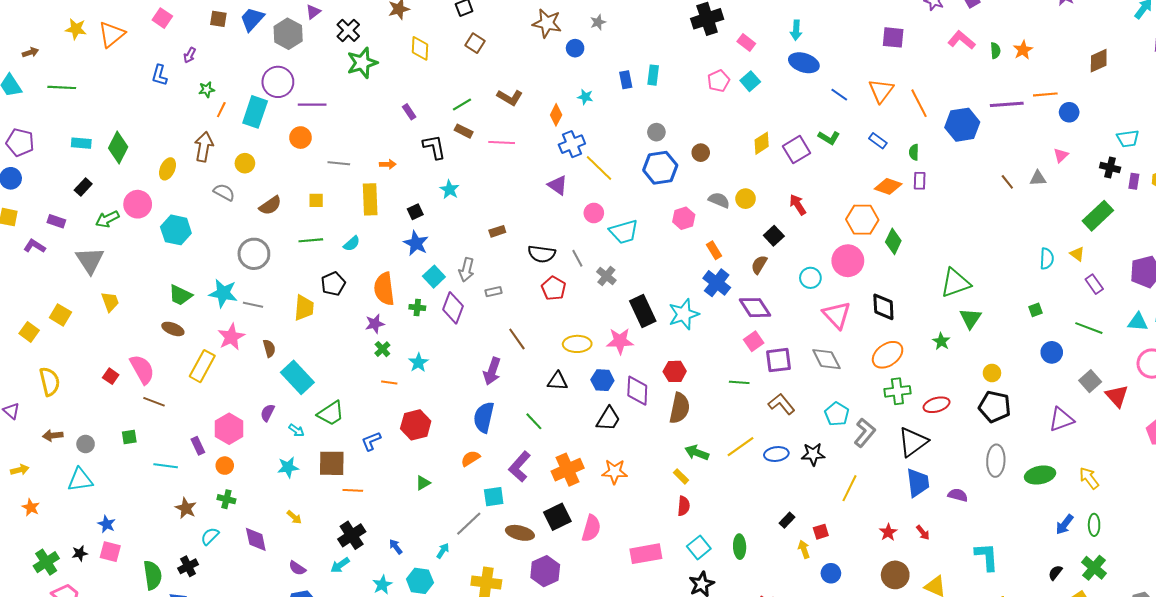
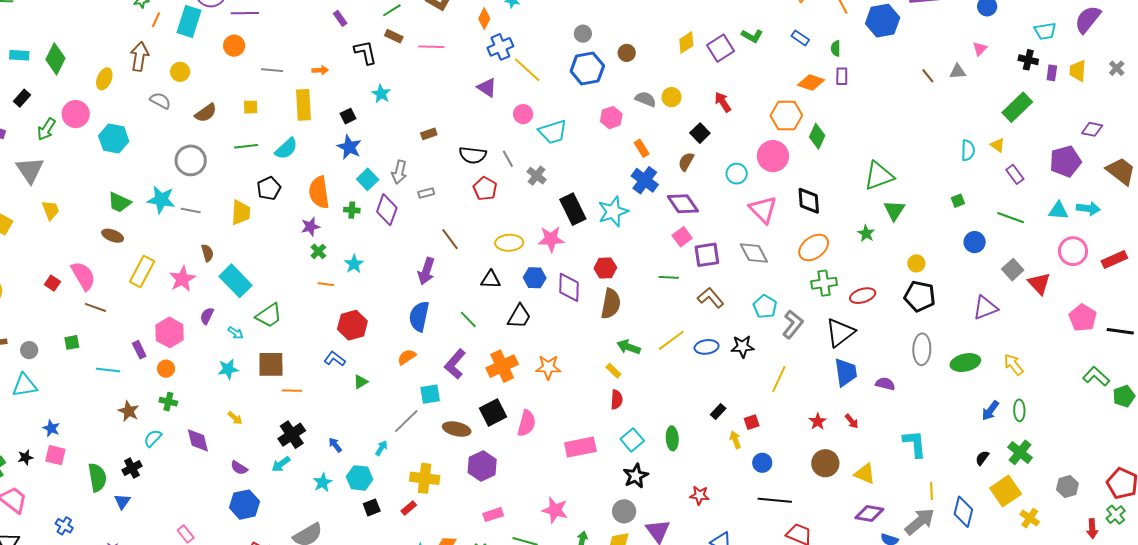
green arrow: (107, 219) -> (46, 129), turned -30
cyan semicircle: (352, 244) -> (286, 149), size x1.4
pink star: (231, 337) -> (182, 279), moved
black trapezoid: (608, 419) -> (519, 316), moved
blue L-shape: (371, 441) -> (335, 359), moved, turned 60

